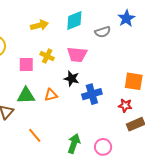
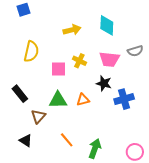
cyan diamond: (74, 20) -> (107, 25), turned -65
gray semicircle: (103, 32) -> (135, 51), moved
green arrow: (74, 144) -> (95, 149), moved

